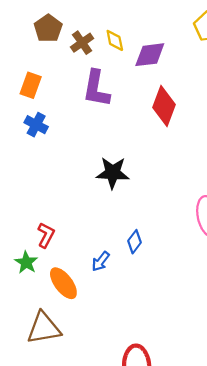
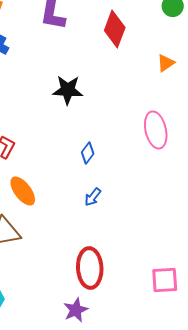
blue arrow: (101, 261) -> (93, 197), moved

